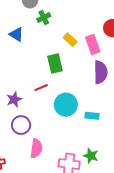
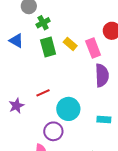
green rectangle: (55, 64) -> (48, 47), moved
cyan rectangle: (92, 116) -> (104, 120), moved
purple circle: (21, 125) -> (53, 131), moved

